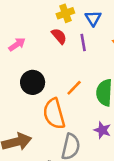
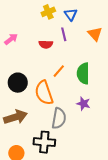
red semicircle: (59, 36) -> (46, 44), moved, turned 136
black circle: (33, 82) -> (18, 83), moved

